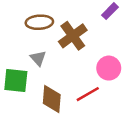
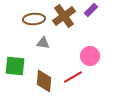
brown cross: (73, 36) -> (64, 16), moved
gray triangle: (38, 58) -> (43, 43), moved, turned -40

